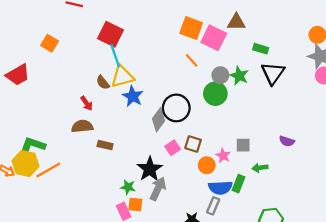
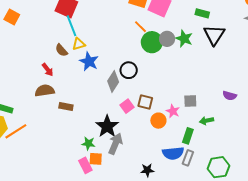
yellow triangle: (122, 76) -> (79, 44), size x0.6
green circle: (215, 94) -> (152, 42), moved
black circle: (176, 108) -> (129, 70), size x0.7
blue semicircle: (220, 188) -> (173, 153), moved
gray rectangle: (213, 206) -> (188, 158), moved

